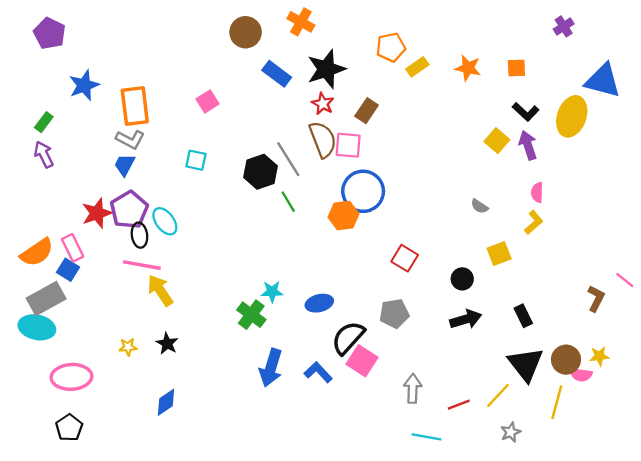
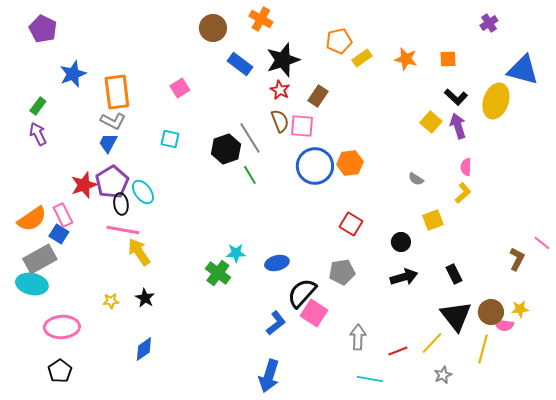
brown semicircle: (323, 139) -> (280, 121), size x0.7
orange hexagon: (344, 216) -> (350, 163), moved
blue arrow: (271, 368) -> (269, 376), moved
blue L-shape: (318, 372) -> (276, 323), turned 95

